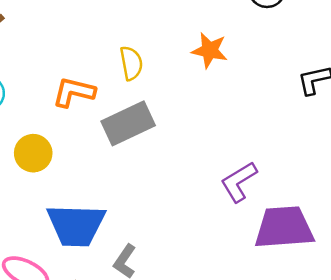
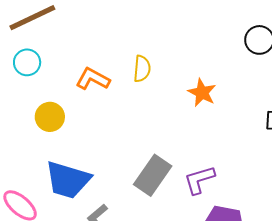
orange star: (210, 50) -> (202, 93), moved
gray rectangle: (128, 123) -> (153, 175), moved, turned -45

